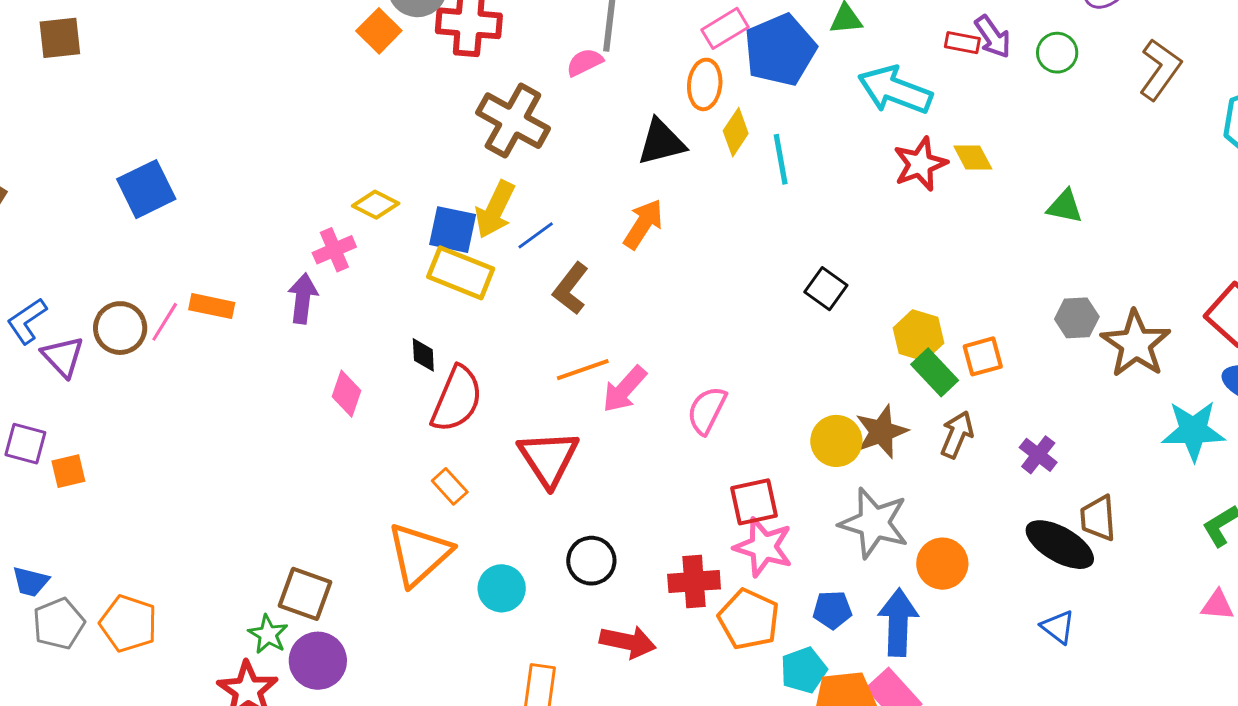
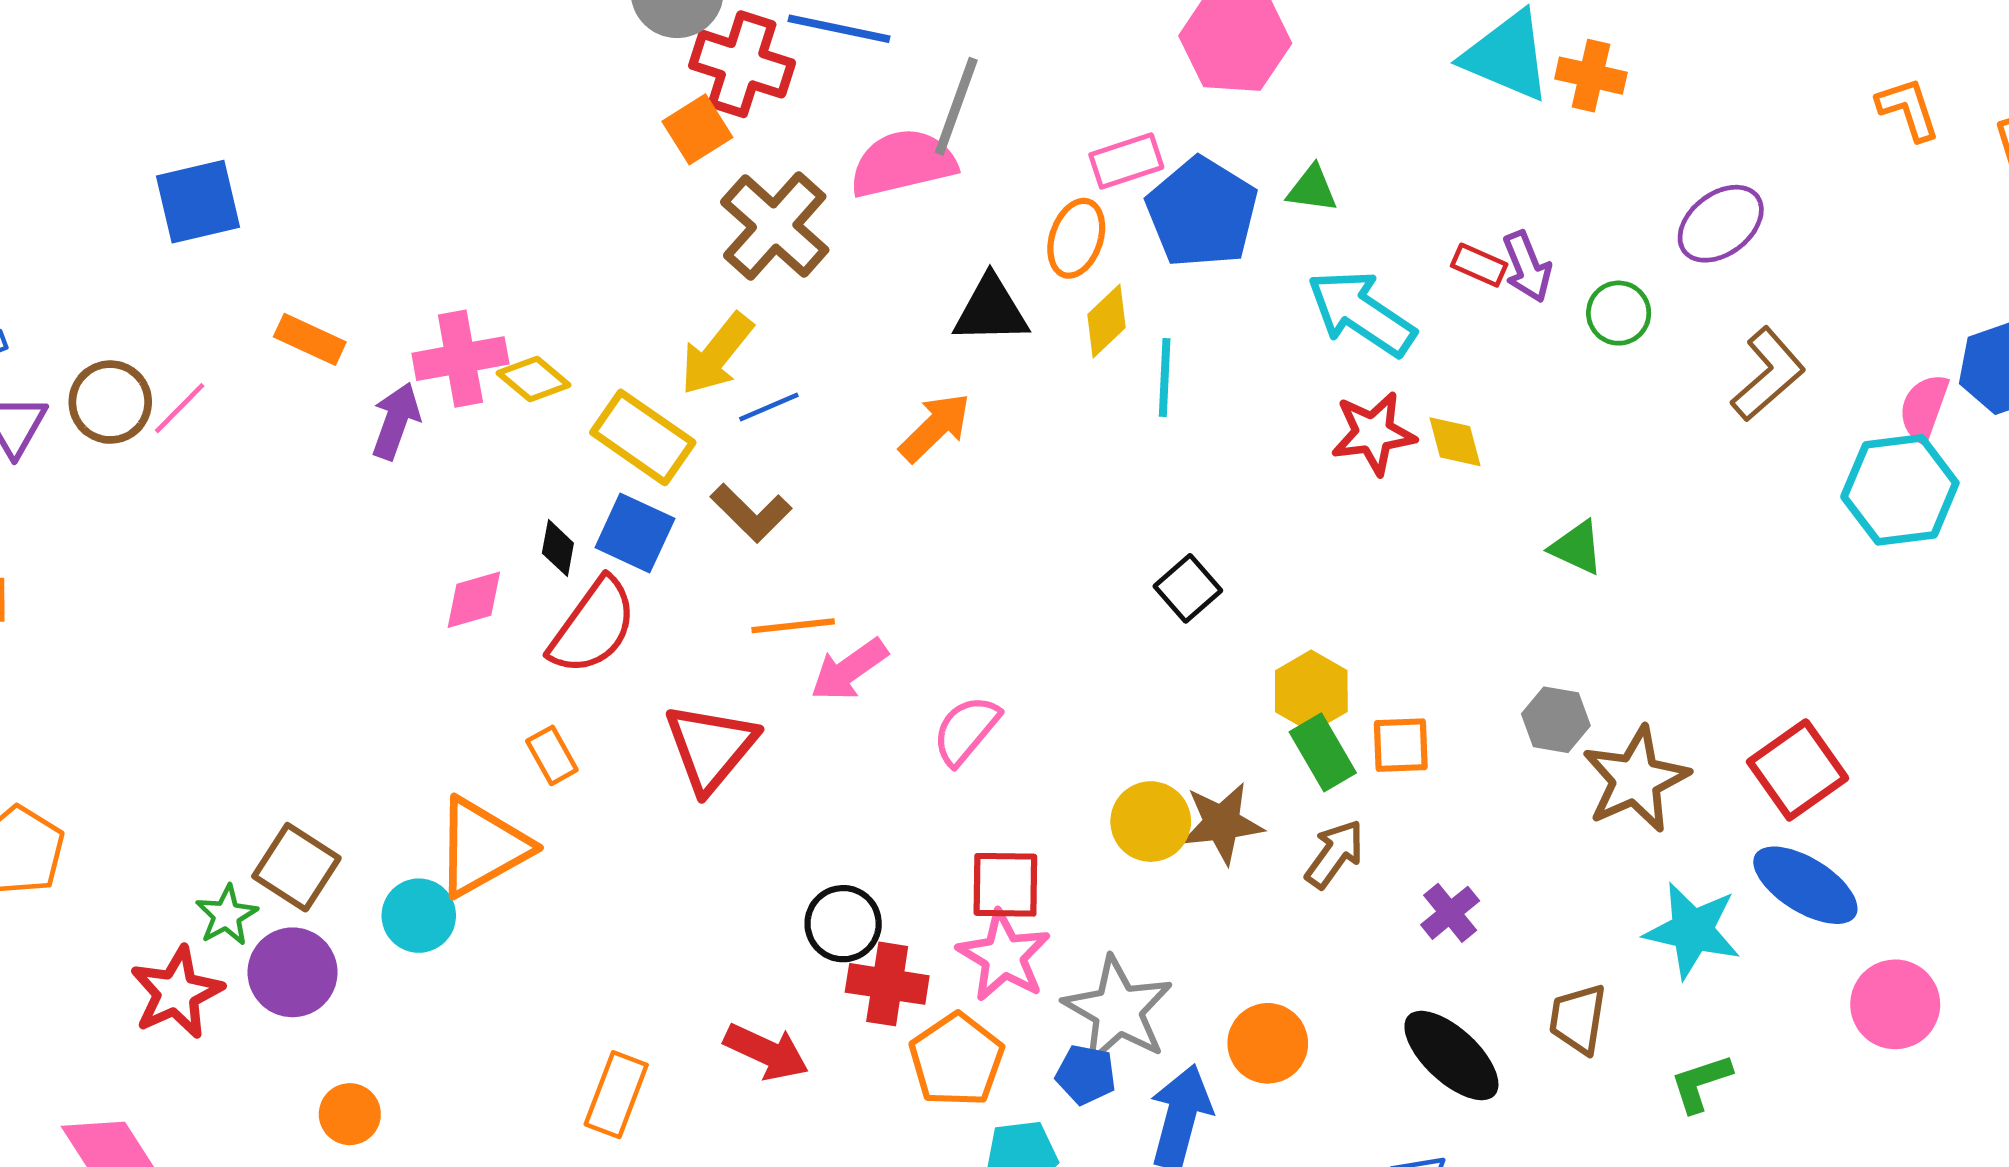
orange square: (379, 31) -> (697, 129), moved
blue pentagon: (780, 50) -> (1202, 213), turned -30
pink semicircle: (585, 62) -> (903, 163), size x1.8
yellow diamond: (376, 205) -> (534, 379), moved
blue square: (453, 230) -> (635, 533), moved
pink cross: (334, 250) -> (460, 359), size x1.4
brown L-shape: (571, 288) -> (751, 513), moved, turned -96
orange rectangle: (212, 306) -> (310, 339), moved
pink diamond: (347, 394) -> (474, 600), moved, turned 42
brown trapezoid: (1098, 518) -> (1578, 1019), moved
gray star: (874, 523) -> (1118, 1010), moved
black circle: (591, 561) -> (843, 924), moved
cyan circle: (502, 588) -> (419, 916), moved

